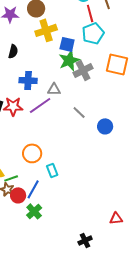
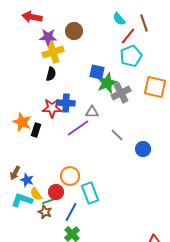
red line: (90, 13) -> (128, 36), turned 54
yellow cross: (46, 30) -> (53, 52), moved
blue square: (67, 44) -> (97, 72), moved
red star: (13, 106) -> (52, 108), moved
cyan rectangle: (52, 170) -> (90, 193), size x1.5
red circle: (18, 195) -> (56, 192), moved

